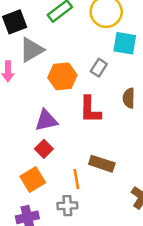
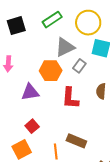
gray triangle: (32, 50) -> (65, 47), moved
purple triangle: (46, 120) -> (30, 92), moved

